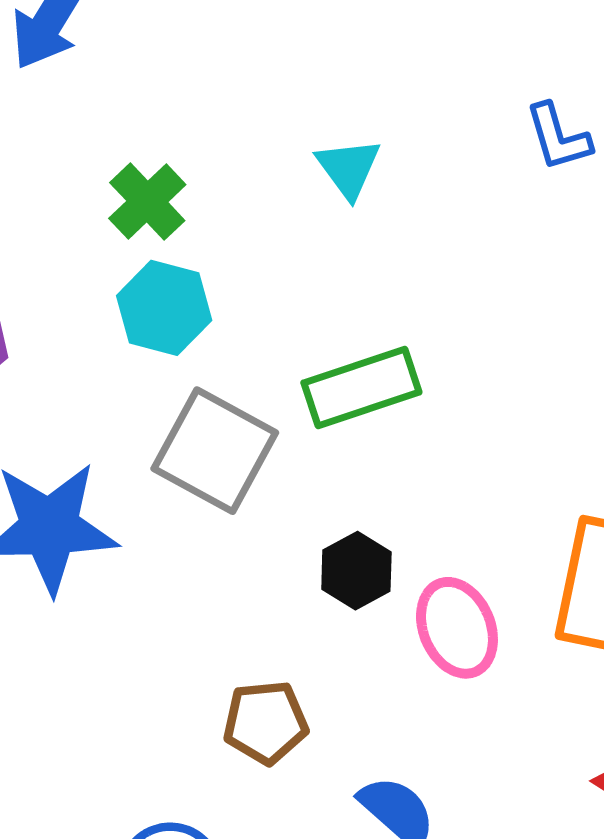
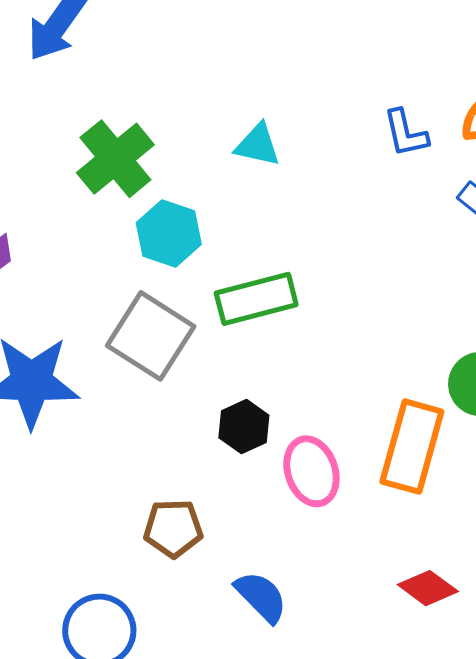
cyan triangle: (349, 168) -> (258, 145), turned -45
green cross: (147, 202) -> (115, 159), size x1.4
cyan hexagon: (164, 308) -> (169, 233), moved

